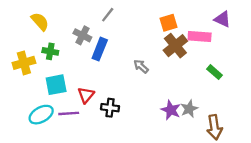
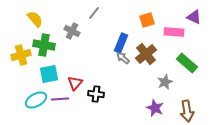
brown cross: (175, 46) -> (146, 54), moved
blue rectangle: (100, 49) -> (121, 43), moved
green cross: (50, 51) -> (44, 45), size x1.5
green rectangle: (214, 72) -> (187, 63), size x1.5
gray star: (189, 109) -> (165, 82), moved
purple star: (171, 110) -> (155, 108), moved

